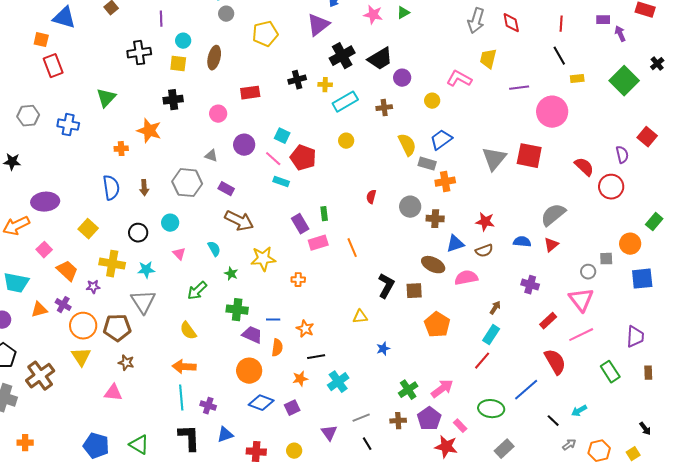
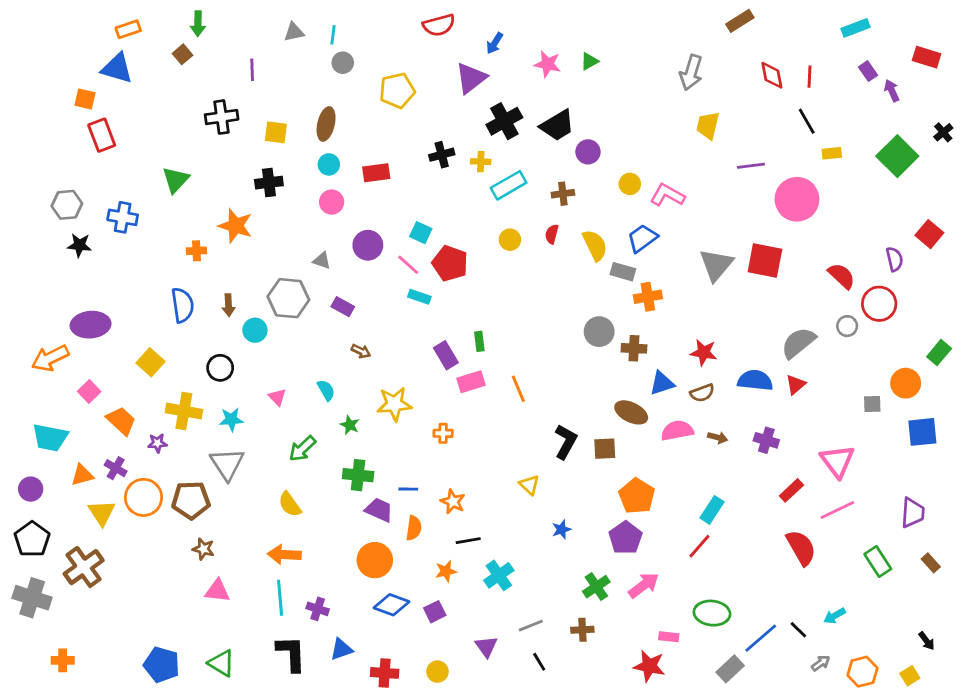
purple rectangle: (603, 20) -> (868, 71), turned 56
red diamond: (511, 23) -> (772, 75), moved
cyan circle: (183, 41) -> (329, 164), moved
pink L-shape: (459, 79) -> (667, 195), moved
black star: (12, 162) -> (79, 245), moved
red semicircle: (371, 197) -> (552, 234), moved
brown arrow: (239, 221) -> (361, 351), size x0.5
cyan circle: (170, 223) -> (255, 330), moved
blue semicircle: (522, 242) -> (755, 380), size x1.4
gray circle: (588, 272) -> (847, 326), moved
brown arrow: (495, 308) -> (718, 437), moved, turned 72
yellow triangle: (360, 317) -> (529, 485), turned 49
yellow triangle: (81, 357) -> (102, 513), moved
brown rectangle: (648, 373) -> (931, 563), turned -40
blue line: (526, 390) -> (761, 638), moved
pink triangle: (113, 393) -> (217, 591), moved
purple pentagon: (429, 419) -> (626, 538), moved
pink rectangle: (460, 426) -> (669, 637), turned -40

